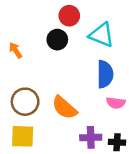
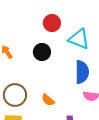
black circle: (57, 40) -> (42, 52), moved
orange semicircle: (64, 108) -> (48, 100), size x0.6

